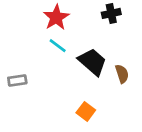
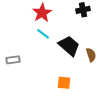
orange square: (86, 111) -> (64, 83), turned -32

